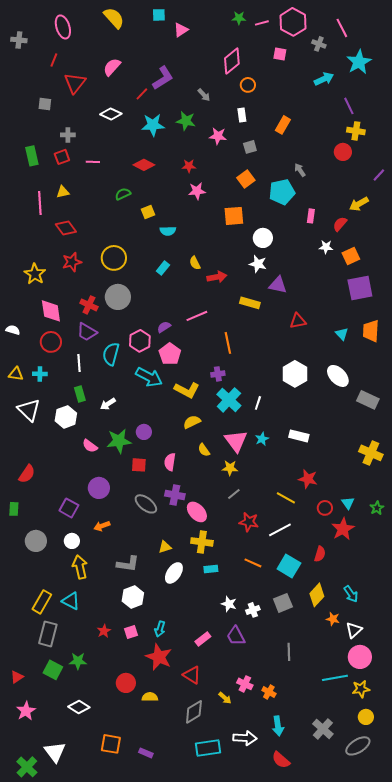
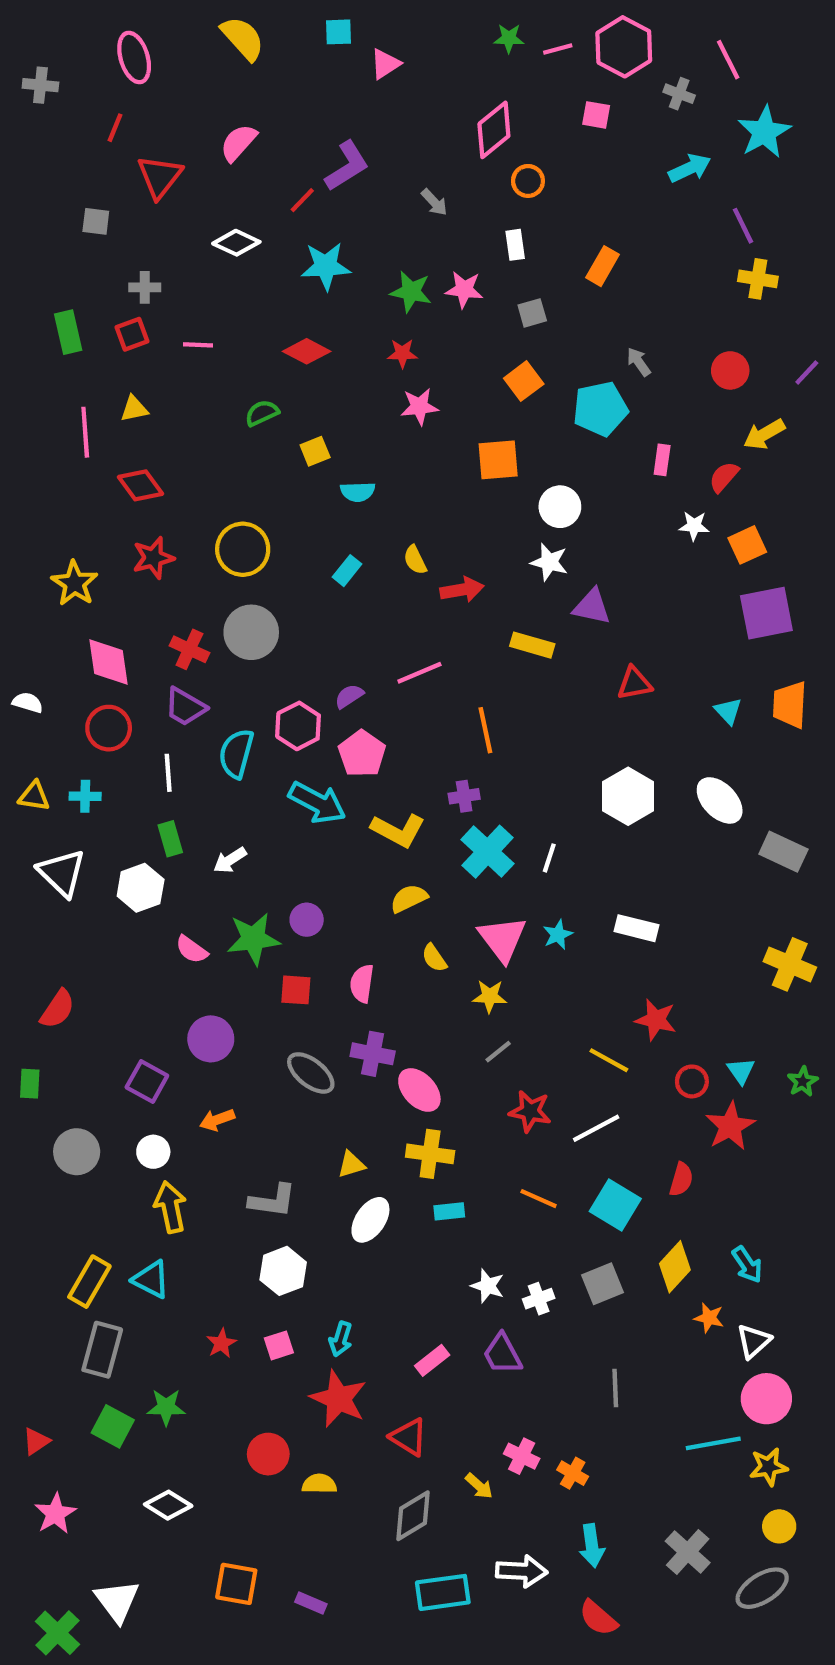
green star: (186, 121) -> (411, 292), moved
red circle: (343, 152) -> (730, 370), moved

